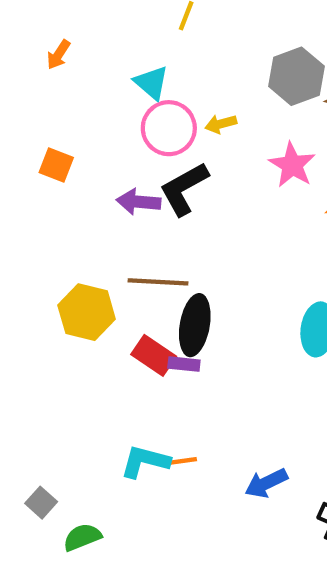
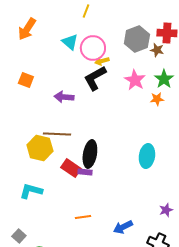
orange arrow: (58, 55) -> (27, 29), size x1.6
pink circle: (169, 128) -> (93, 48), moved
black L-shape: (184, 189) -> (95, 78), moved
brown line: (158, 282) -> (57, 134), moved
cyan L-shape: (145, 461) -> (31, 191), moved

